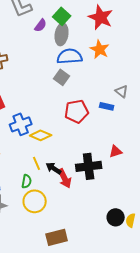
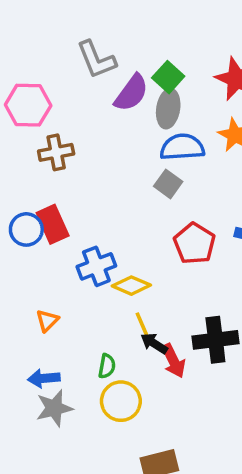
purple semicircle: (41, 25) -> (131, 93), size x1.6
red pentagon: (77, 111) -> (194, 243), turned -30
yellow line: (37, 163) -> (142, 324), moved

